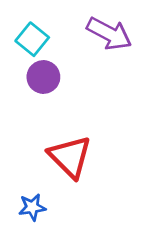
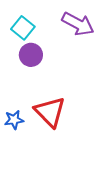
blue star: (32, 207) -> (14, 120), moved

